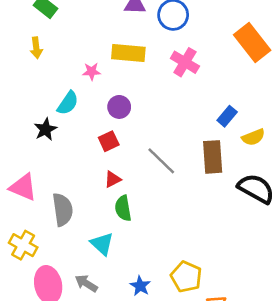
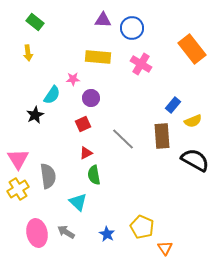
pink star: (92, 71) -> (73, 79), moved
pink triangle: (23, 187) -> (18, 159), turned 35
yellow cross: (23, 245) -> (18, 189), moved, turned 30

